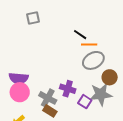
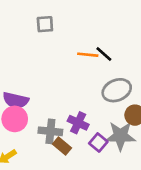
orange line: (89, 44) -> (88, 55), moved
gray cross: (48, 98) -> (50, 131), turned -30
brown rectangle: (50, 111) -> (62, 146), moved

